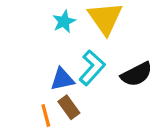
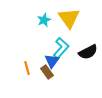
blue triangle: (62, 79) -> (52, 61), moved, turned -42
orange line: (46, 115) -> (27, 68), moved

